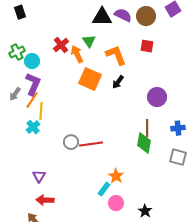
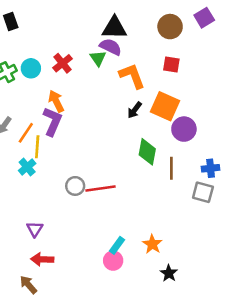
purple semicircle: (123, 15) -> (111, 47), moved
orange arrow: (77, 54) -> (56, 101), moved
cyan circle: (32, 61) -> (31, 68), moved
orange square: (90, 79) -> (165, 106), moved
purple L-shape: (33, 84) -> (52, 121), moved
green diamond: (144, 143) -> (147, 152), moved
gray square: (178, 157) -> (203, 192), moved
orange star: (116, 176) -> (152, 244), moved
pink circle: (116, 203) -> (113, 261), moved

